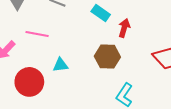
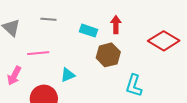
cyan rectangle: (101, 13) -> (88, 31), moved

